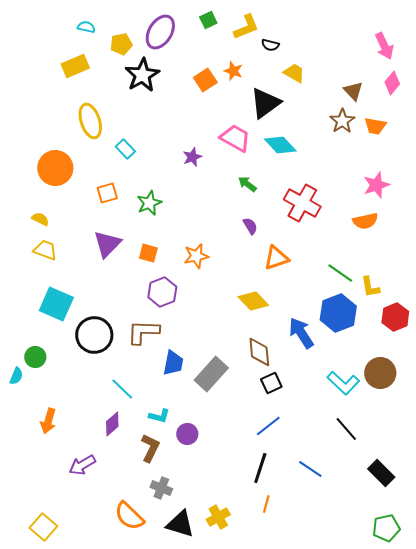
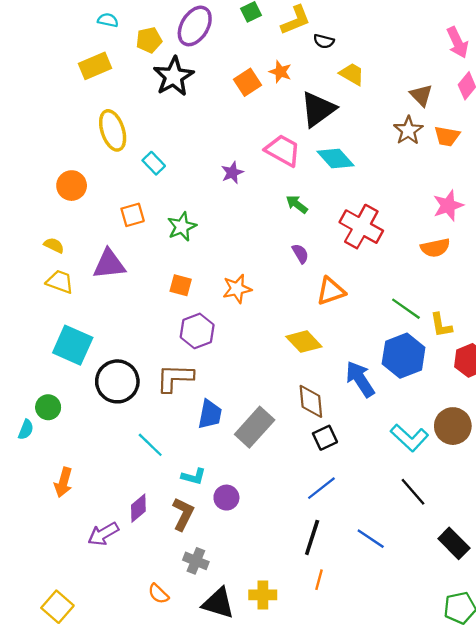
orange circle: (55, 168) -> (72, 186), size x0.7
purple triangle: (107, 244) -> (109, 264), moved, turned 40
purple diamond: (112, 424) -> (138, 508), moved
orange semicircle: (129, 516) -> (158, 594), size x0.6
yellow cross: (218, 517) -> (263, 595), turned 30

